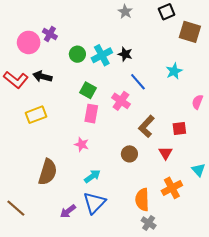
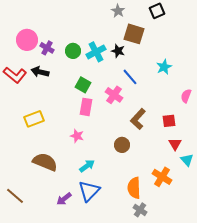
brown square: (190, 32) -> (134, 34), moved
purple cross: (50, 34) -> (47, 48), moved
yellow rectangle: (36, 115) -> (34, 119), moved
red triangle: (166, 153) -> (175, 144), moved
brown semicircle: (48, 172) -> (45, 162), turned -85
orange cross: (172, 188) -> (162, 177), turned -30

